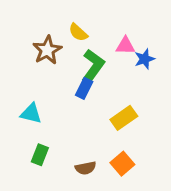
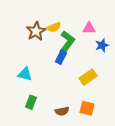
yellow semicircle: (78, 32) -> (54, 27), moved, turned -64
blue star: (144, 59) -> (102, 45), moved
orange square: (122, 164) -> (87, 108), turned -35

